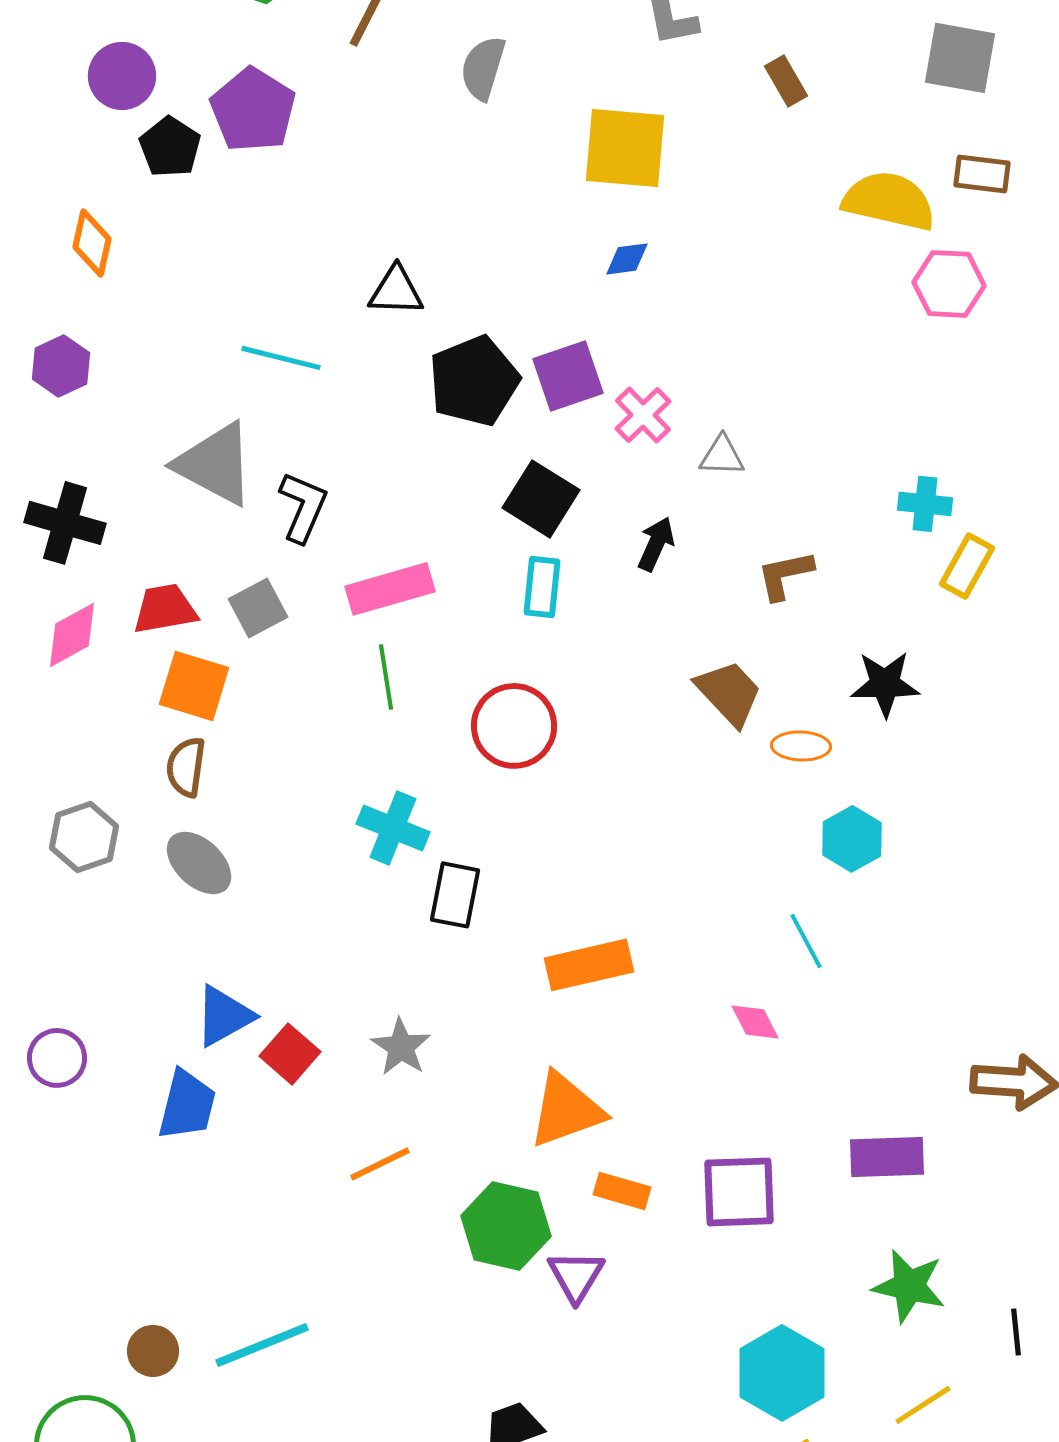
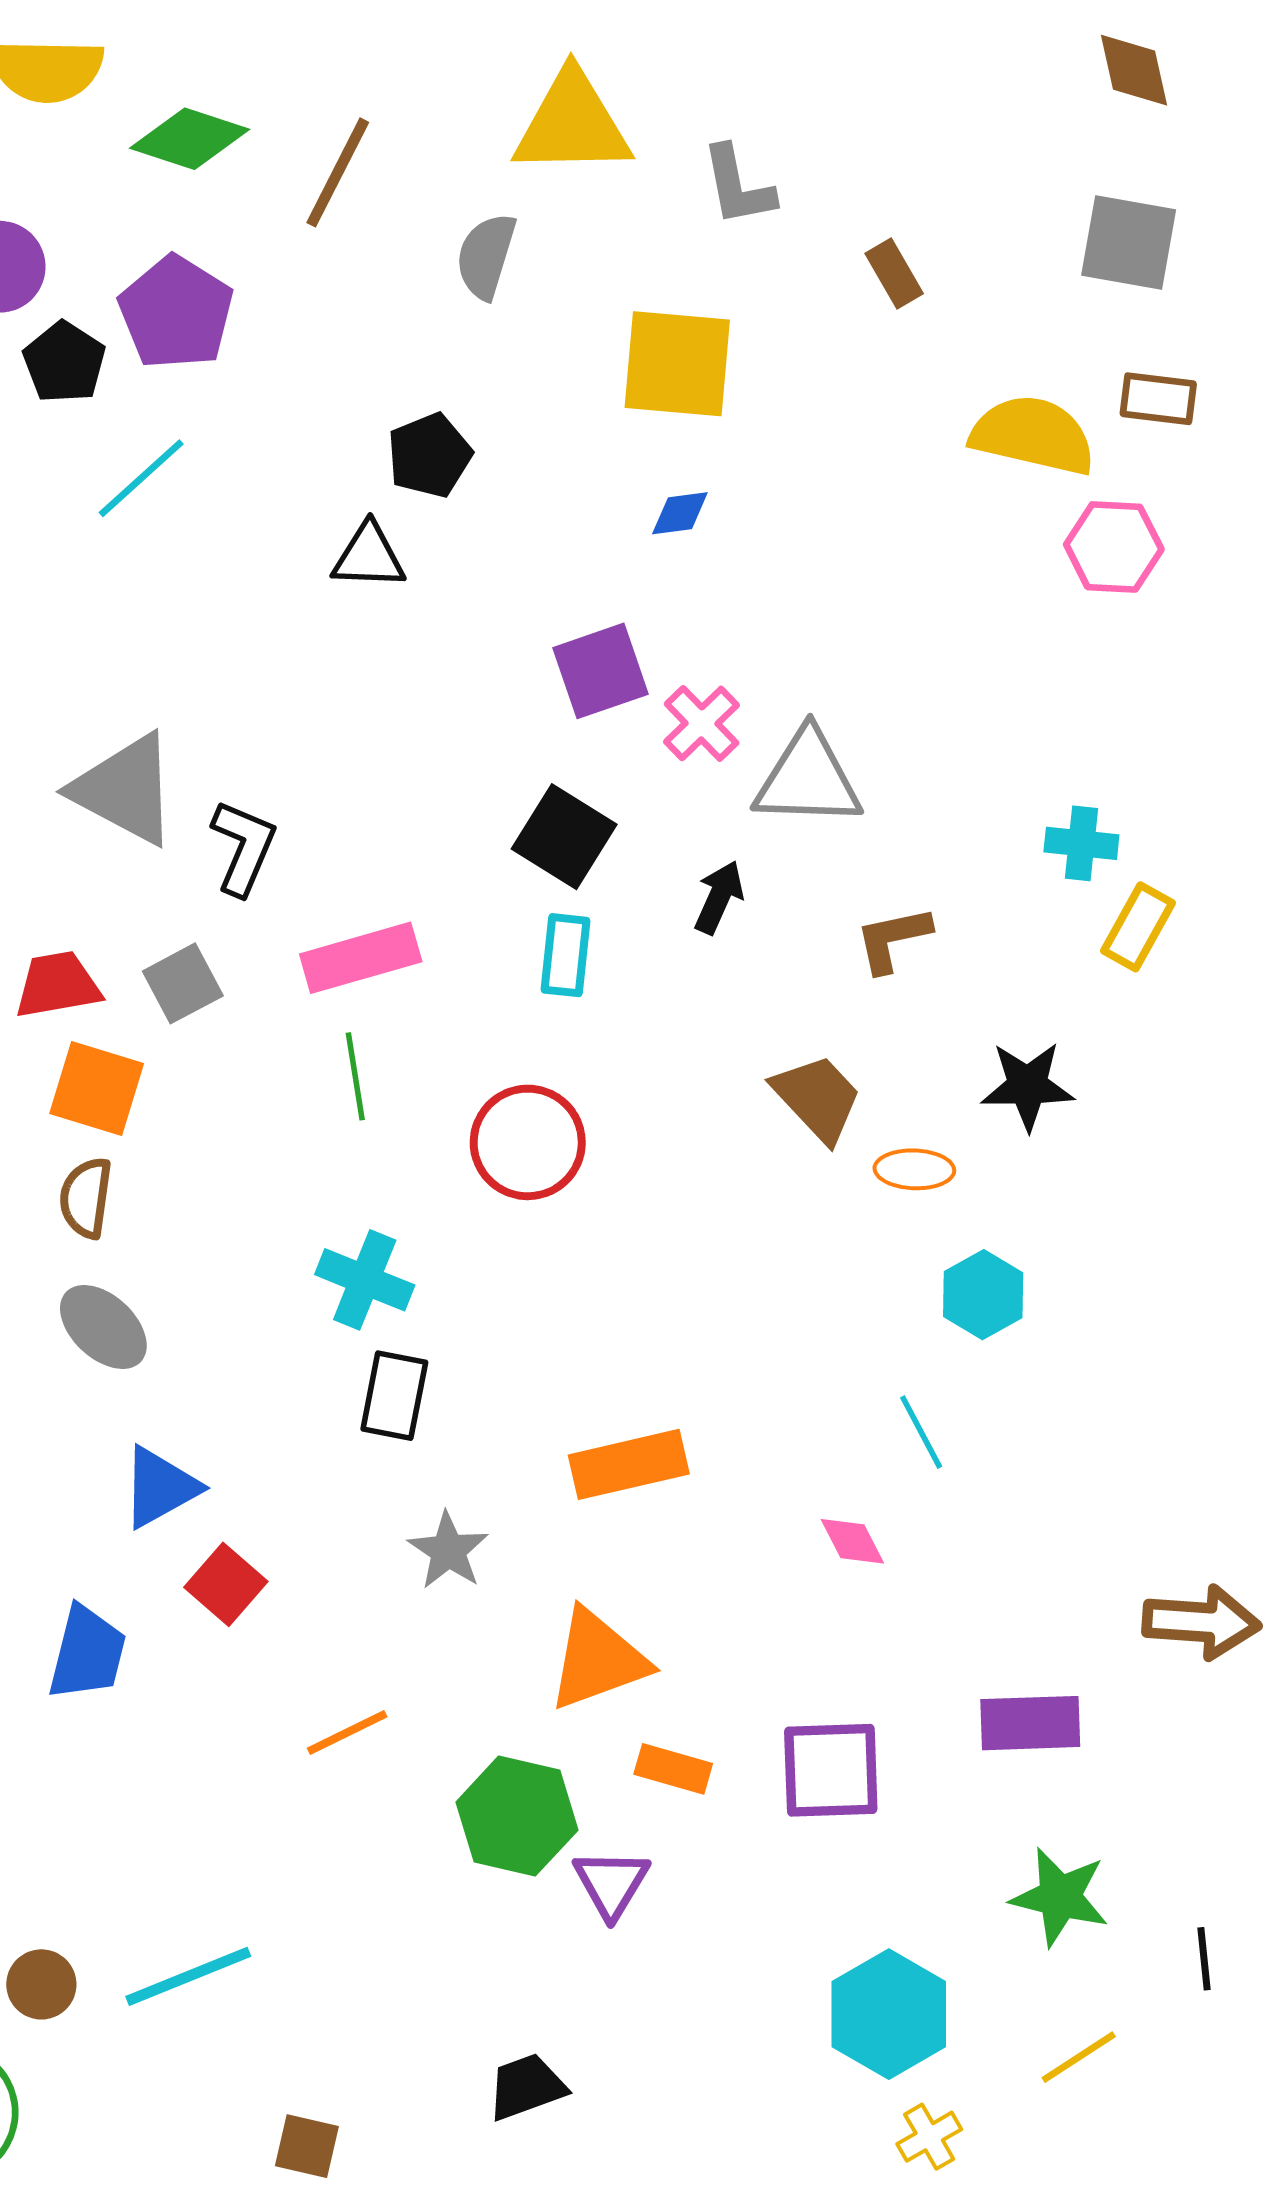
cyan line: (281, 358) -> (141, 478), moved, turned -56
black pentagon: (474, 381) -> (429, 455), moved, size x0.7
gray triangle: (722, 456) -> (808, 779), size x1.8
black rectangle: (455, 895) -> (394, 1396), moved
blue triangle: (224, 1016) -> (160, 1487), moved
gray star: (401, 1047) -> (448, 1551), moved

